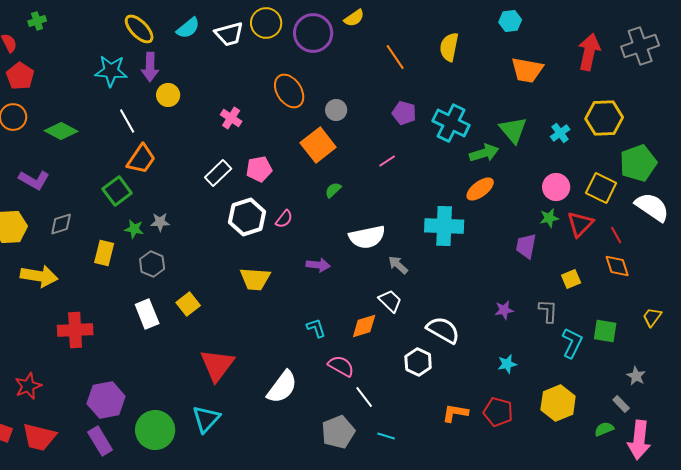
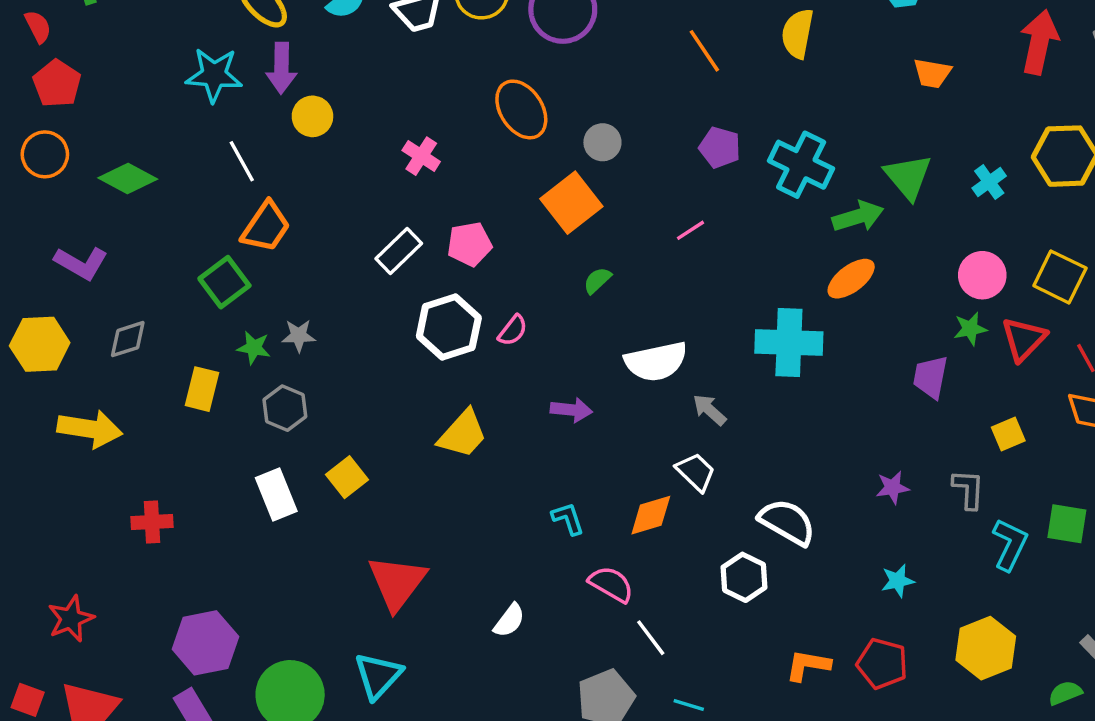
orange trapezoid: (527, 70) -> (932, 73), size x0.7
yellow trapezoid: (255, 279) -> (463, 434), turned -52
red cross: (75, 330) -> (152, 522), size x0.7
white semicircle: (282, 387) -> (509, 620), size x0.6

